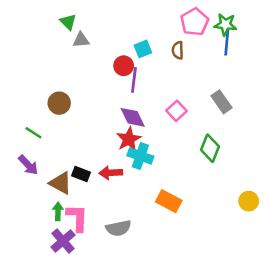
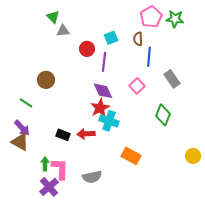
blue line: (227, 43) -> (149, 57), moved
red circle: (124, 66) -> (87, 49), moved
brown triangle: (60, 183) -> (20, 142), moved

